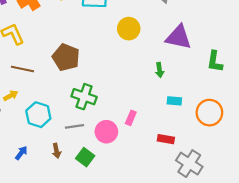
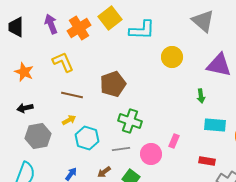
brown pentagon: (66, 57) -> (113, 84), turned 30
yellow arrow: (11, 96) -> (69, 120), moved
cyan rectangle: (174, 101) -> (215, 125), size x1.5
brown arrow: (56, 151) -> (104, 172), turned 64

